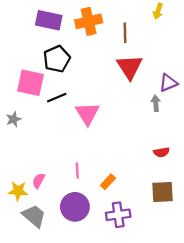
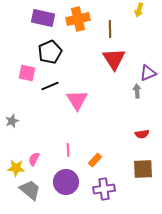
pink square: (31, 83) -> (27, 73), size x0.7
gray star: (13, 119) -> (12, 121), moved

